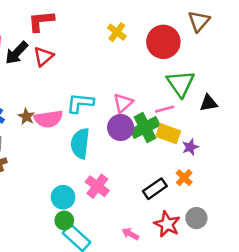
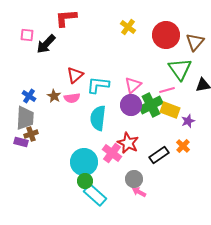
brown triangle: (199, 21) -> (195, 42), moved
red triangle: (43, 57) -> (75, 75), moved
pink semicircle: (48, 119) -> (72, 98), size x0.7
cyan circle: (63, 197) -> (84, 162), size x1.4
gray circle: (196, 218) -> (134, 179), moved
red star: (167, 224) -> (128, 143), moved

